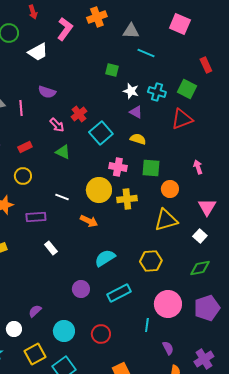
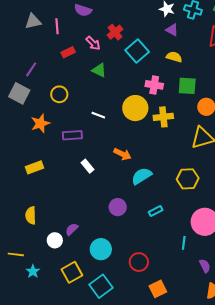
red rectangle: (25, 147) -> (68, 52), moved
orange arrow: (89, 221) -> (122, 154), moved
cyan rectangle: (119, 293) -> (156, 211), size x0.6
white circle: (14, 329) -> (55, 240), moved
red circle: (101, 334) -> (139, 262), moved

